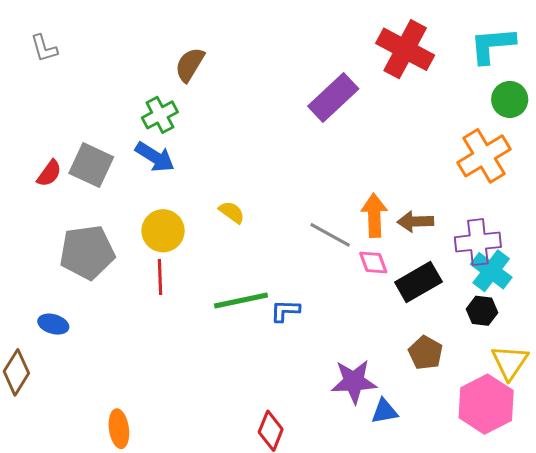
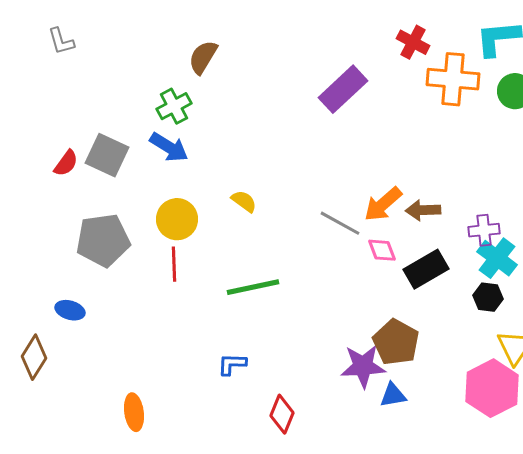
red cross: (405, 49) -> (413, 42), size x0.6
orange cross: (484, 156) -> (453, 79), moved, turned 36
orange arrow: (374, 215) -> (383, 204), turned -129
purple cross: (478, 242) -> (484, 230), size x0.7
blue L-shape: (285, 311) -> (232, 364), moved
brown pentagon: (426, 353) -> (396, 342), moved, size x1.4

